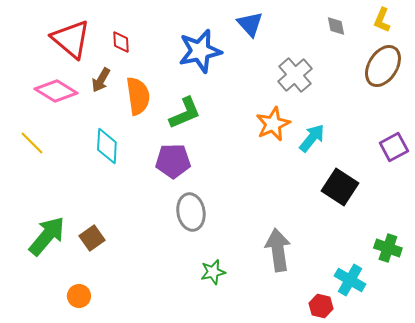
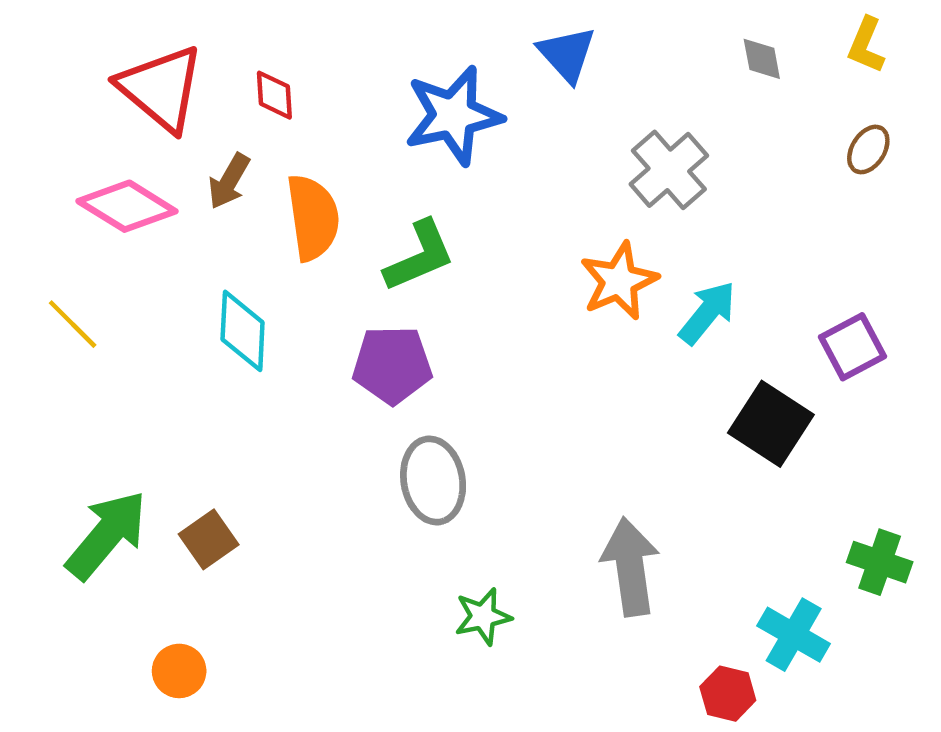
brown ellipse: (383, 66) -> (868, 149), size x0.5
purple square: (394, 147) -> (852, 347), moved

